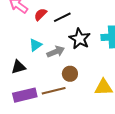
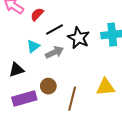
black line: (62, 17) -> (54, 29), moved
brown circle: (70, 74) -> (48, 86), moved
brown line: (54, 91) -> (72, 99), moved, turned -60

